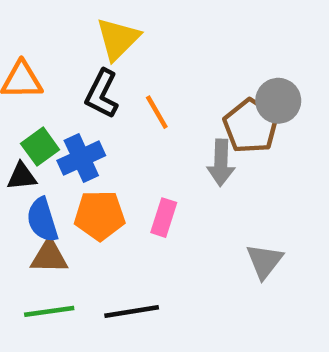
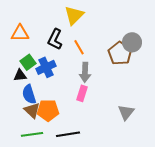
yellow triangle: (118, 39) -> (74, 15), moved
gray arrow: (221, 163) -> (85, 72), moved
orange pentagon: (100, 215) -> (48, 110), moved
brown triangle: (49, 257) -> (32, 110), turned 42

